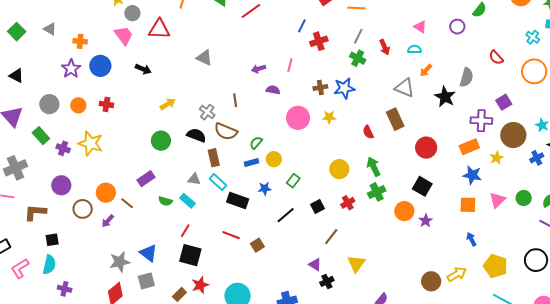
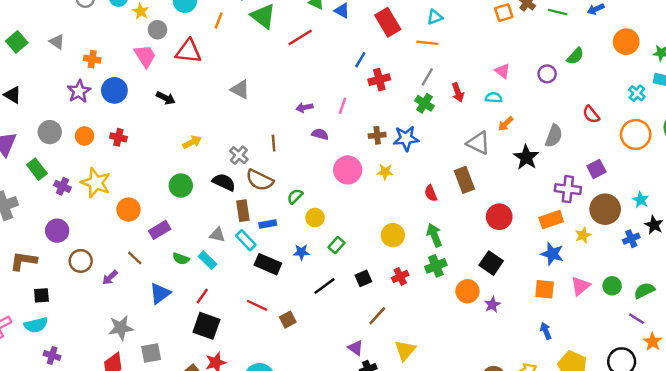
blue rectangle: (252, 162) -> (268, 224), moved
orange circle: (106, 193) -> (128, 210), moved
blue triangle: (148, 253) -> (160, 293), moved, turned 42
cyan semicircle: (49, 265) -> (36, 325), turned 60

